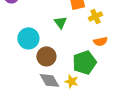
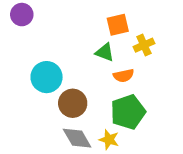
green triangle: (60, 22) -> (105, 52), moved, turned -32
orange semicircle: (100, 41) -> (124, 76), moved

